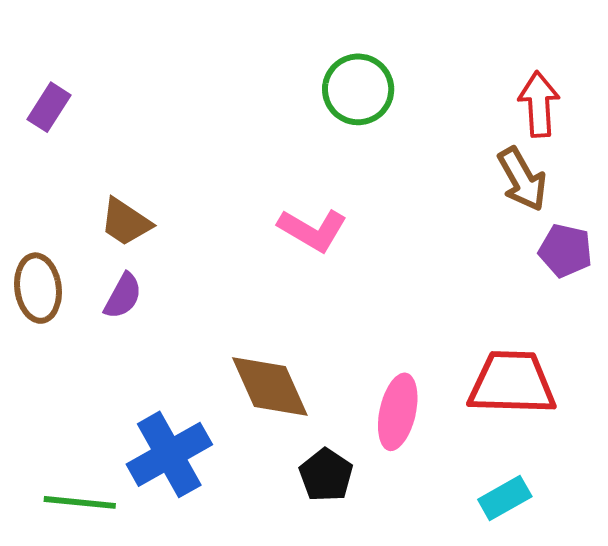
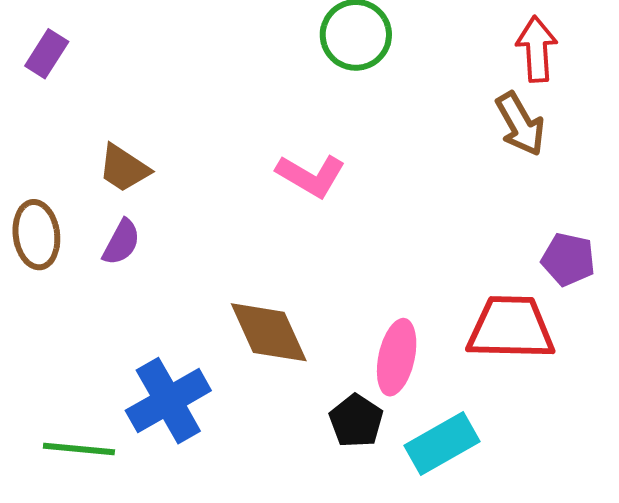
purple pentagon: (565, 251) -> (568, 259), moved
black pentagon: (326, 475) -> (356, 421), moved
cyan rectangle: (505, 498) -> (442, 443), moved, size x1.4

